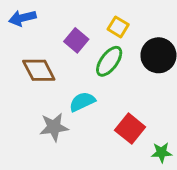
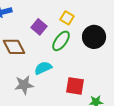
red square: (130, 129) -> (75, 86), turned -30

